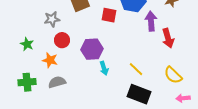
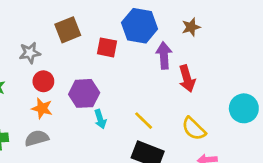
orange star: (50, 60) -> (42, 108), moved

